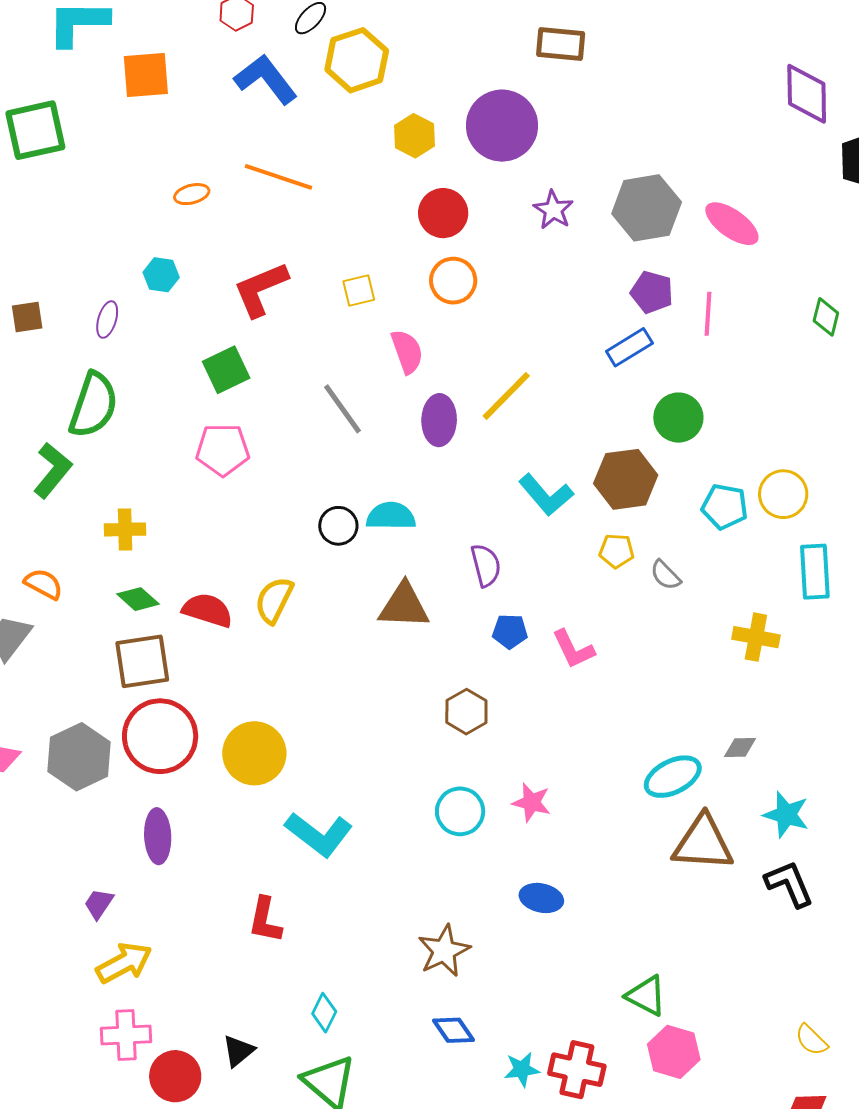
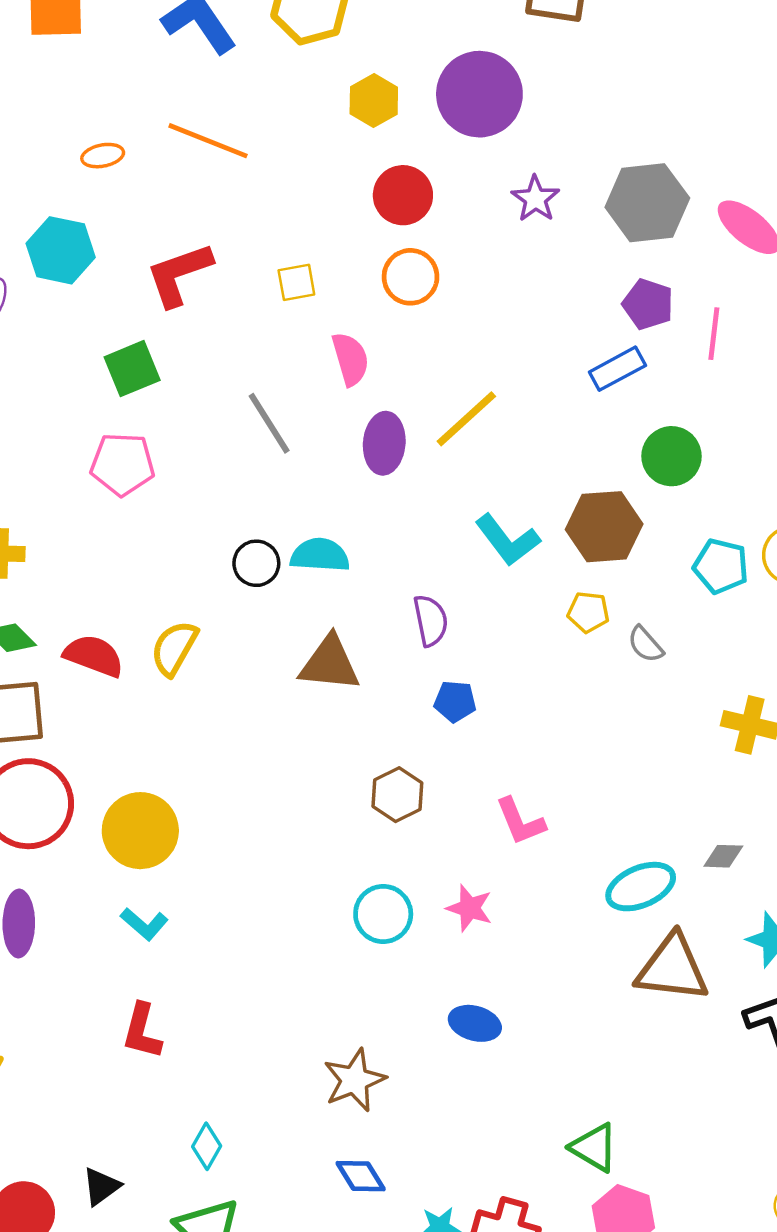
cyan hexagon: (161, 275) -> (61, 250), size x1.6
pink L-shape: (573, 649) -> (520, 821), moved
cyan L-shape: (319, 834) -> (144, 924), moved, size x0.6

